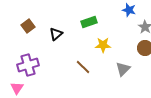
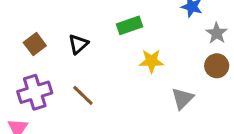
brown square: (28, 26) -> (35, 44), moved
brown line: (83, 67) -> (83, 95), moved

